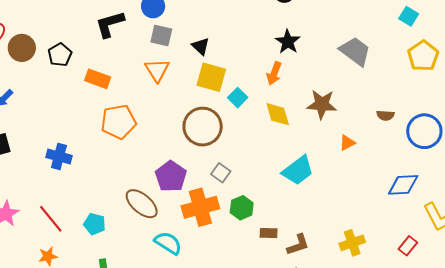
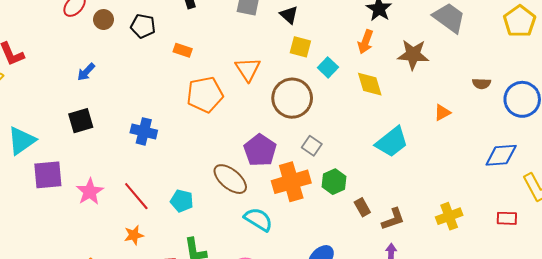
brown circle: (22, 48) -> (104, 20), size x0.7
black pentagon: (60, 55) -> (143, 26), turned -30
orange triangle: (157, 70) -> (248, 69), moved
yellow square: (211, 77) -> (300, 47), size x0.7
orange rectangle: (98, 79) -> (183, 50), size x0.7
brown star: (322, 104) -> (413, 55), moved
brown rectangle: (269, 233) -> (362, 207), turned 60
red rectangle: (408, 246) -> (507, 218), turned 54

